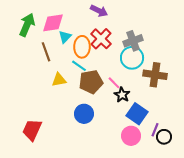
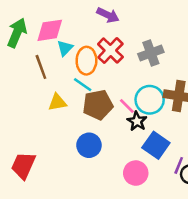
cyan circle: (132, 58) -> (150, 100), moved
pink circle: (131, 136) -> (136, 173), moved

